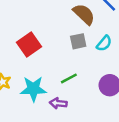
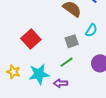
gray square: (78, 41) -> (72, 41), moved

